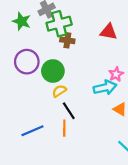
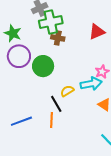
green star: (22, 21) -> (13, 33), moved
red triangle: (109, 32) -> (97, 32), turned -36
yellow semicircle: (59, 91) -> (67, 91), moved

